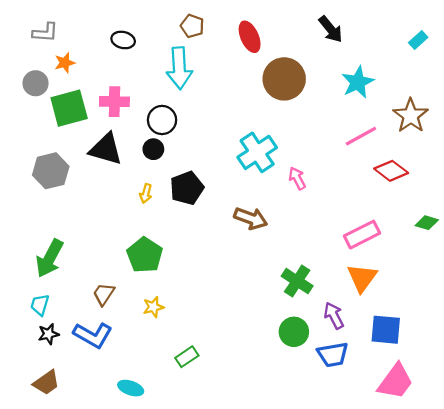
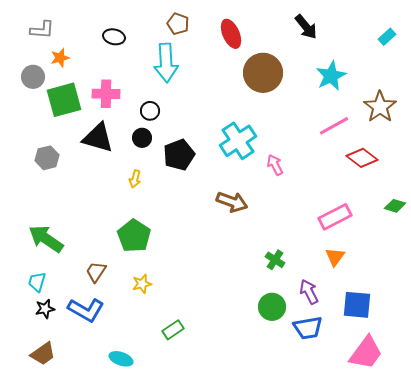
black circle: (162, 120) -> (150, 111), size x0.7
gray hexagon: (51, 171) -> (47, 158), size x0.7
black pentagon: (187, 188) -> (179, 155), moved
green arrow: (50, 258) -> (46, 239), turned 96
orange triangle: (362, 278) -> (335, 257), size x0.7
green cross: (297, 281) -> (275, 260), size x0.7

